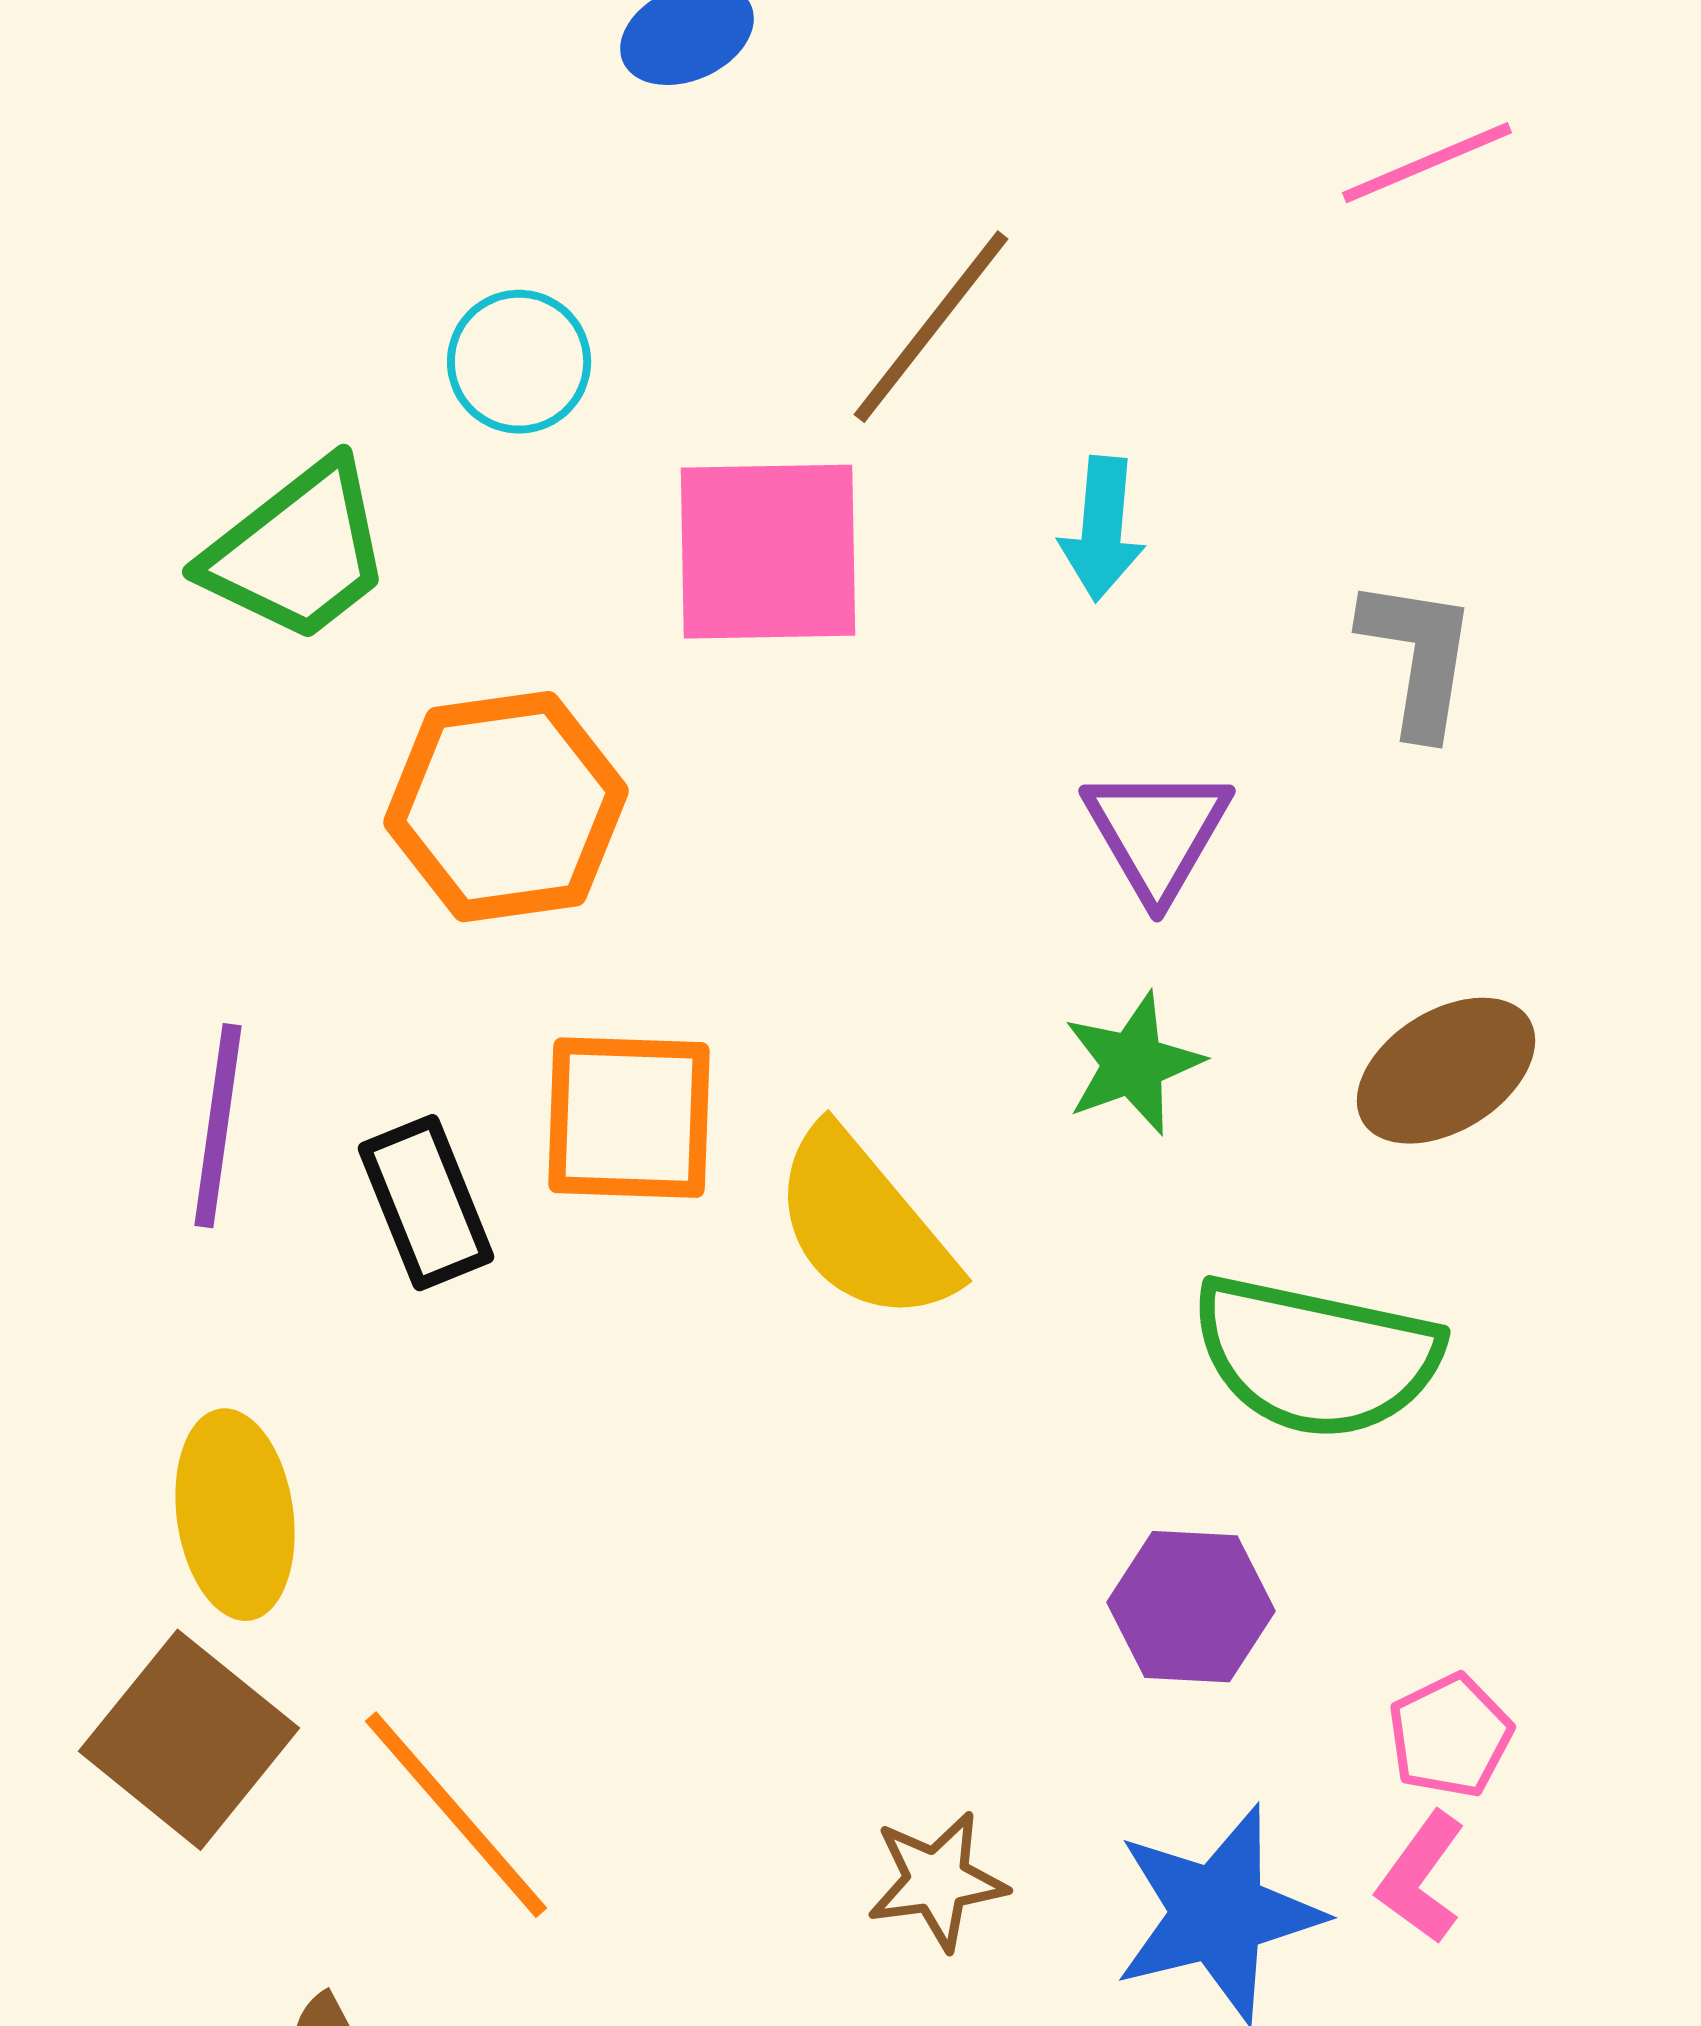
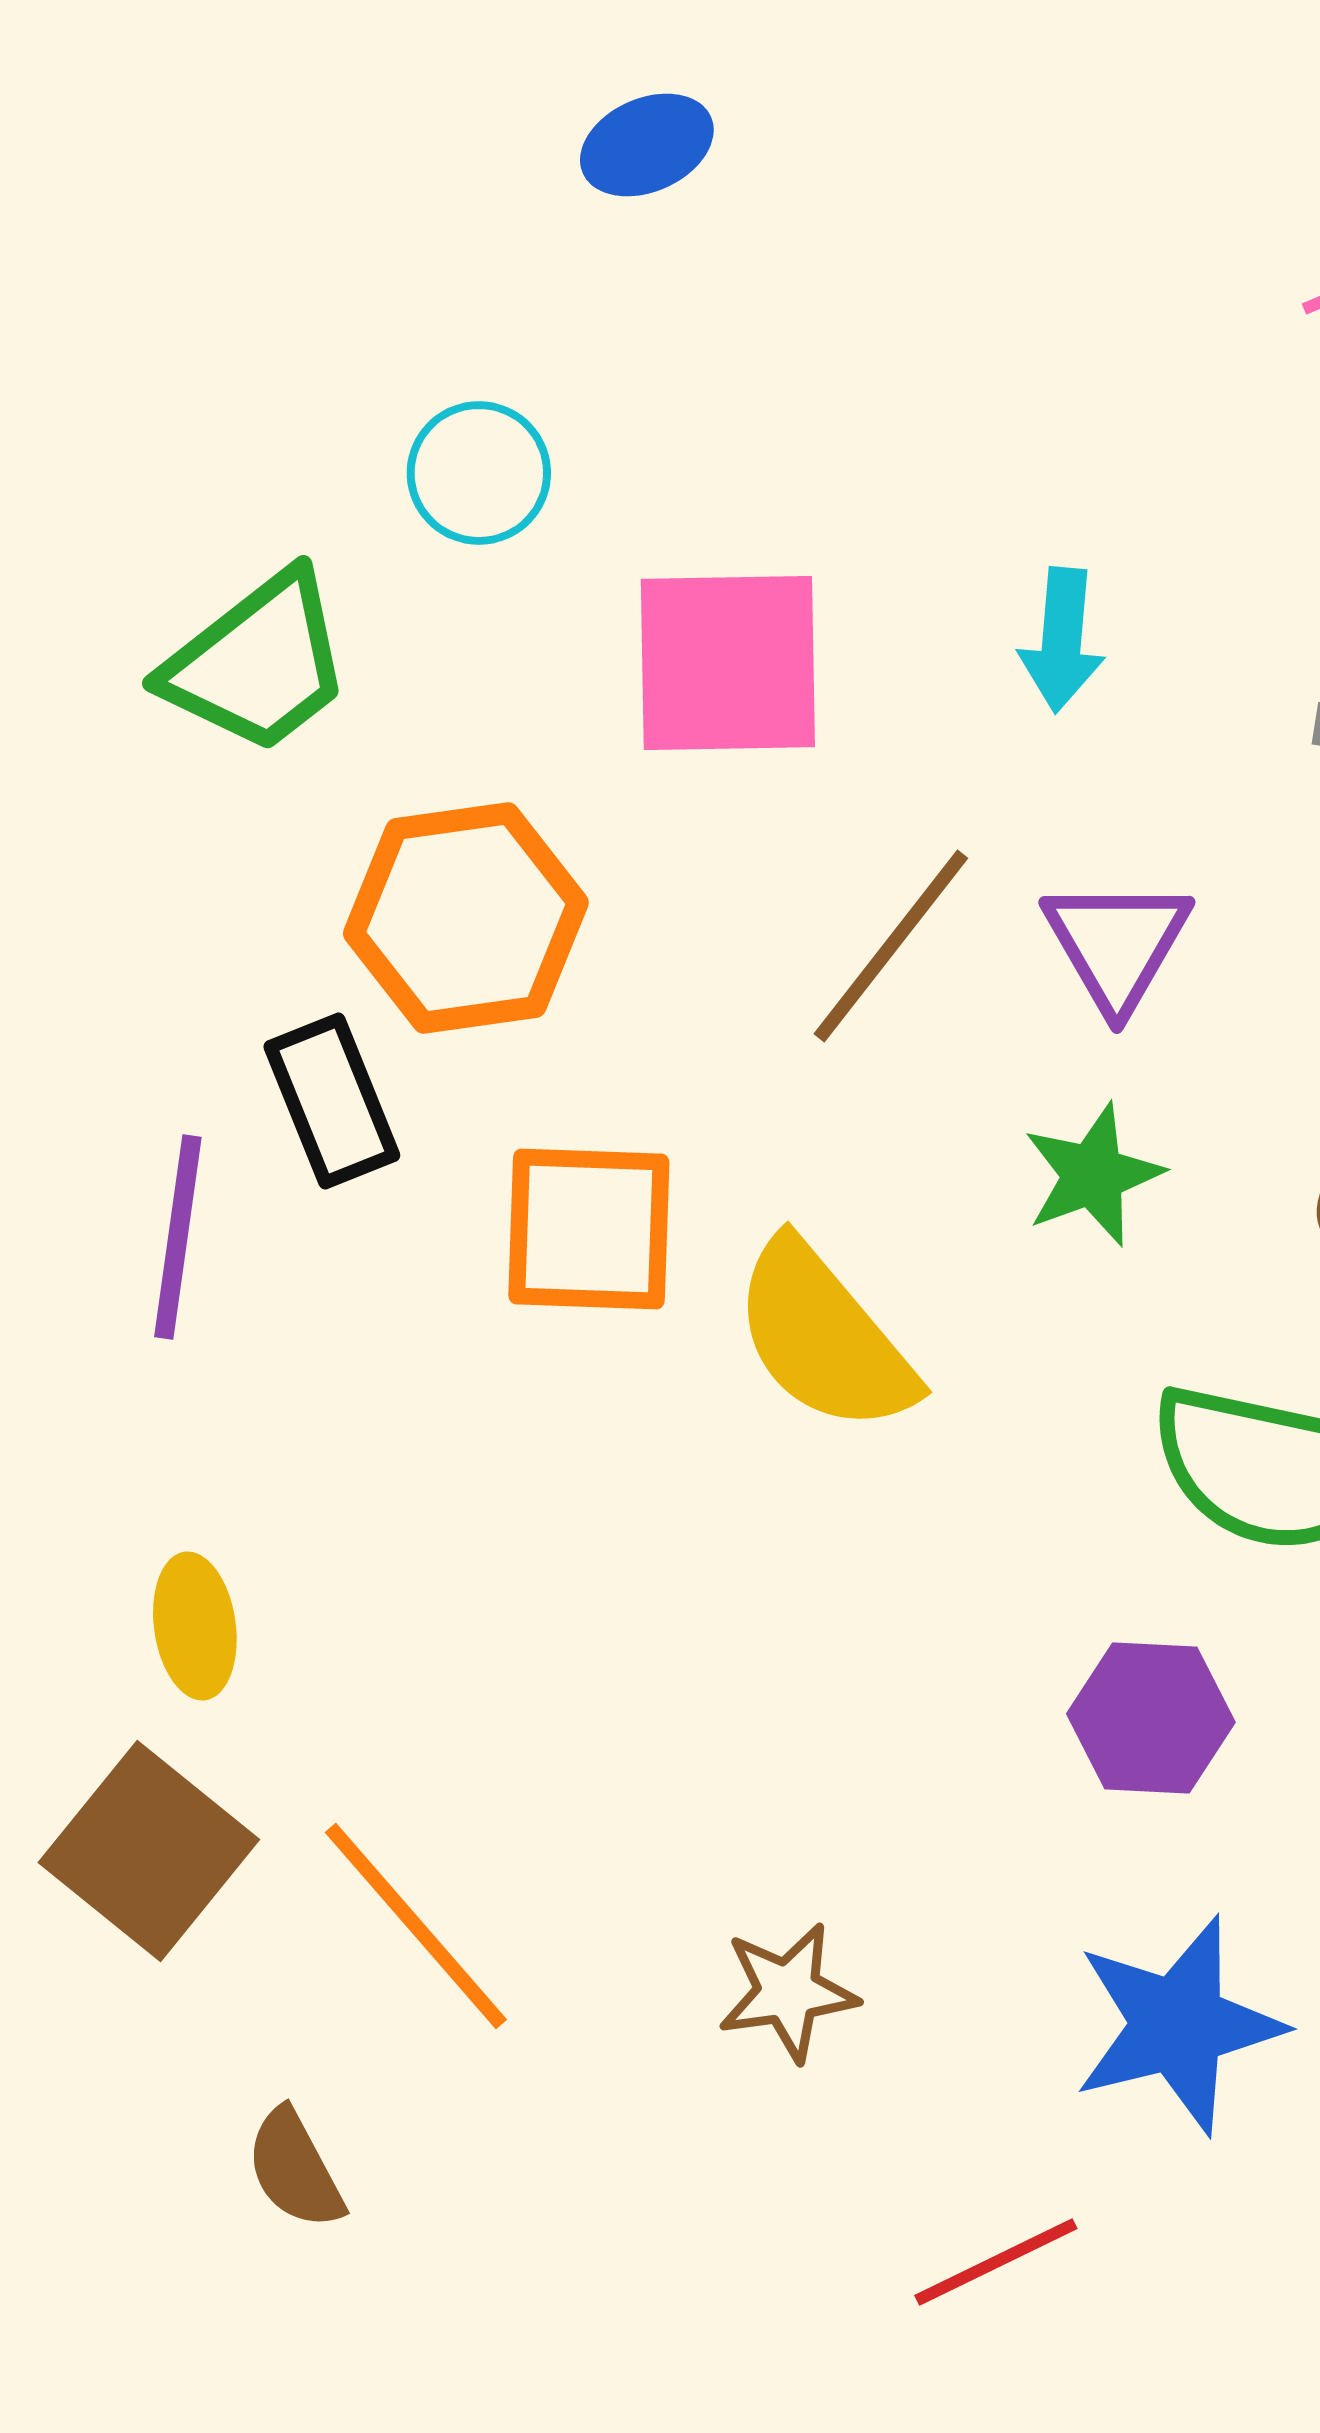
brown line: (931, 327) -> (891, 946), moved
black rectangle: (426, 1203) -> (332, 1101), moved
yellow ellipse: (235, 1515) -> (195, 1626), size x0.7
brown star: (937, 1881) -> (788, 1992), moved

